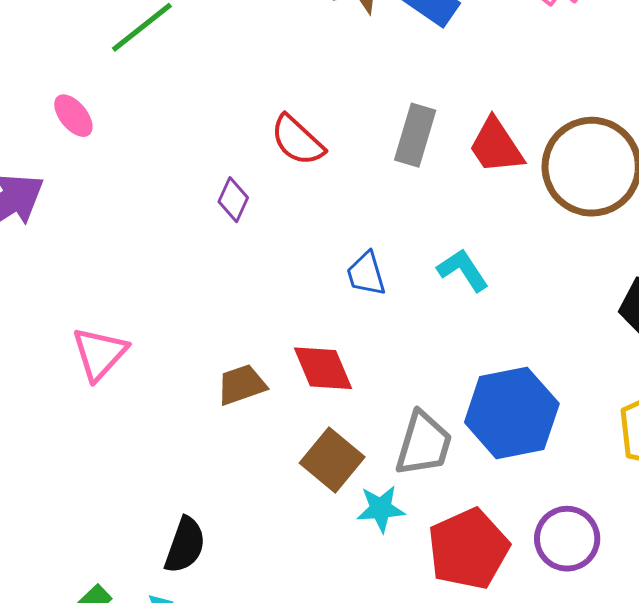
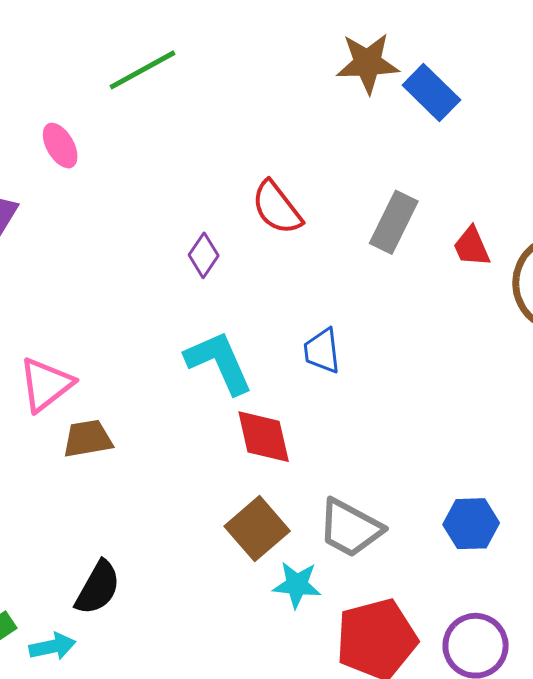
red trapezoid: (496, 146) -> (472, 247), size x0.7
cyan L-shape: (463, 270) -> (219, 362), moved, size x1.4
brown trapezoid: (242, 385) -> (88, 439), moved
blue hexagon: (512, 413) -> (471, 524), moved, size x0.6
gray trapezoid: (424, 444) -> (350, 528), turned 92

